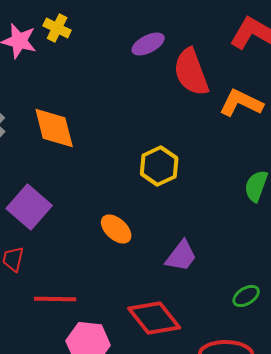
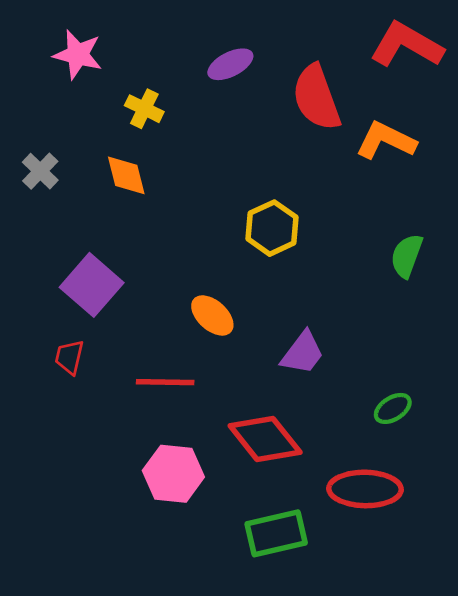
yellow cross: (57, 28) -> (144, 109), moved
purple ellipse: (148, 44) -> (230, 64), moved
orange diamond: (54, 128) -> (126, 175), size x0.7
red line: (55, 299) -> (165, 382), moved

